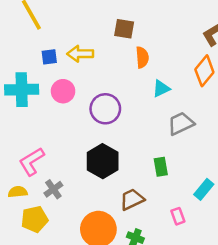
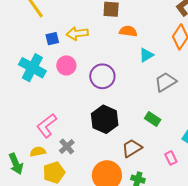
orange semicircle: (142, 57) -> (128, 31), turned -72
cyan cross: (22, 90) -> (32, 68), turned 36
green rectangle: (161, 167) -> (153, 119), turned -42

